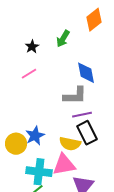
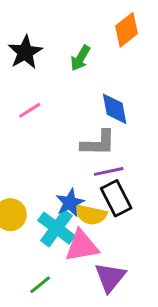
black star: (32, 47) -> (25, 52), moved, size x1.6
blue star: (35, 136) -> (70, 203), moved
cyan cross: (39, 172) -> (56, 228), moved, turned 30

